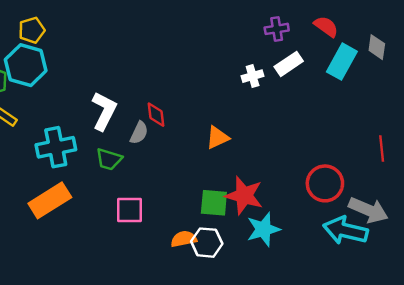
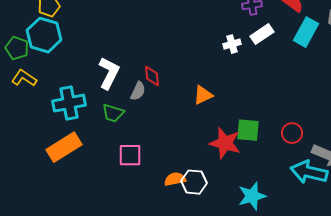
red circle: (325, 183) -> (292, 133), size x0.7
green square: (214, 203) -> (248, 130), moved
cyan star: (263, 229) -> (252, 196), moved

